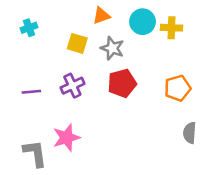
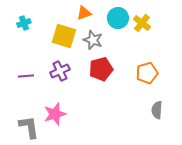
yellow cross: (171, 28) -> (142, 23), turned 36
yellow square: (77, 43) -> (64, 36), size x1.4

